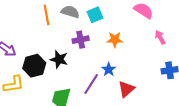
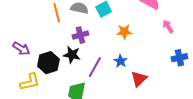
purple cross: (81, 40) -> (80, 35), moved
purple line: (91, 84) -> (95, 67), moved

